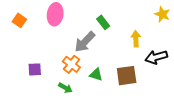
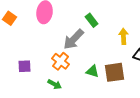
green triangle: (96, 75) -> (93, 71), moved

